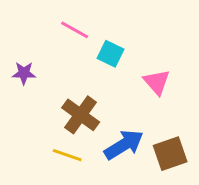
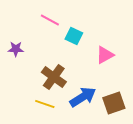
pink triangle: (157, 82) -> (105, 55), turned 42

